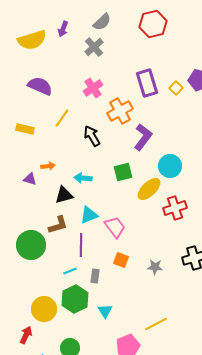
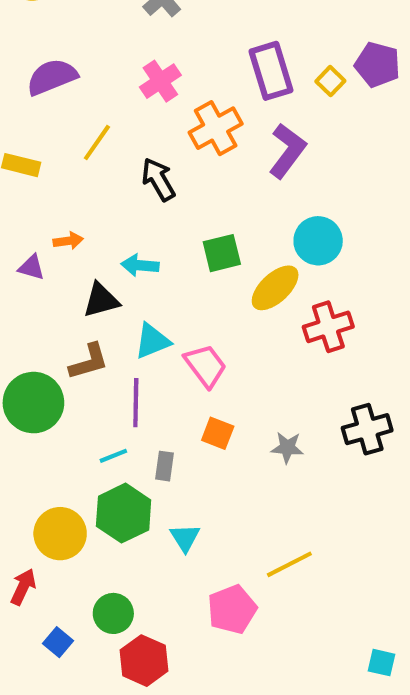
purple semicircle: (40, 86) -> (52, 77), turned -45
purple L-shape: (143, 137) -> (287, 151), moved

